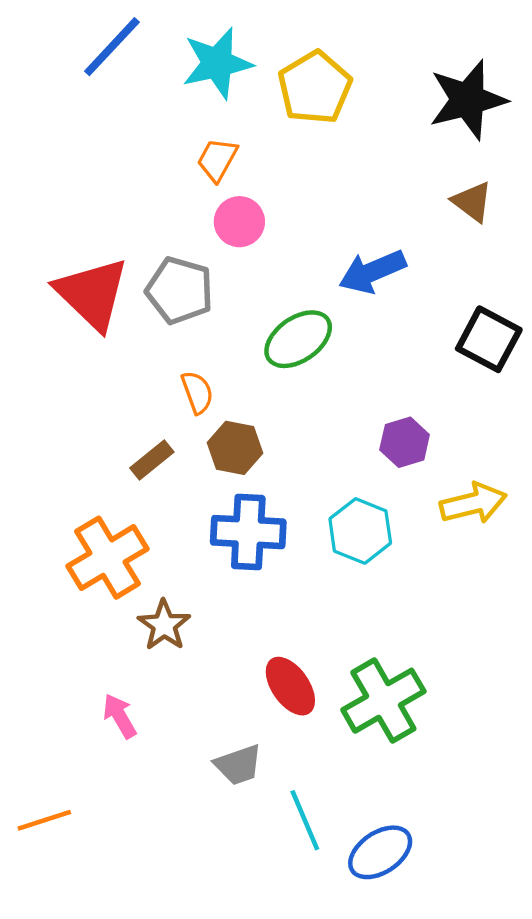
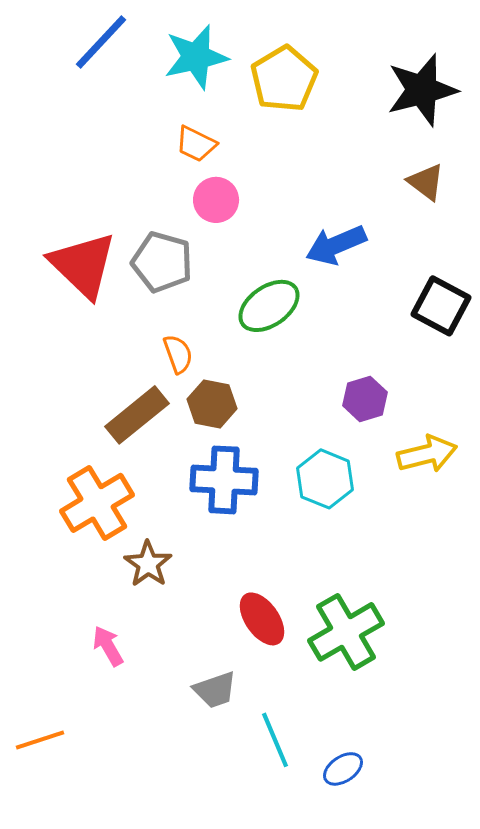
orange trapezoid: (217, 160) -> (196, 144), turned -93
brown rectangle: (152, 460) -> (137, 415), size x1.6
blue ellipse: (380, 852) -> (343, 769), size x0.7

